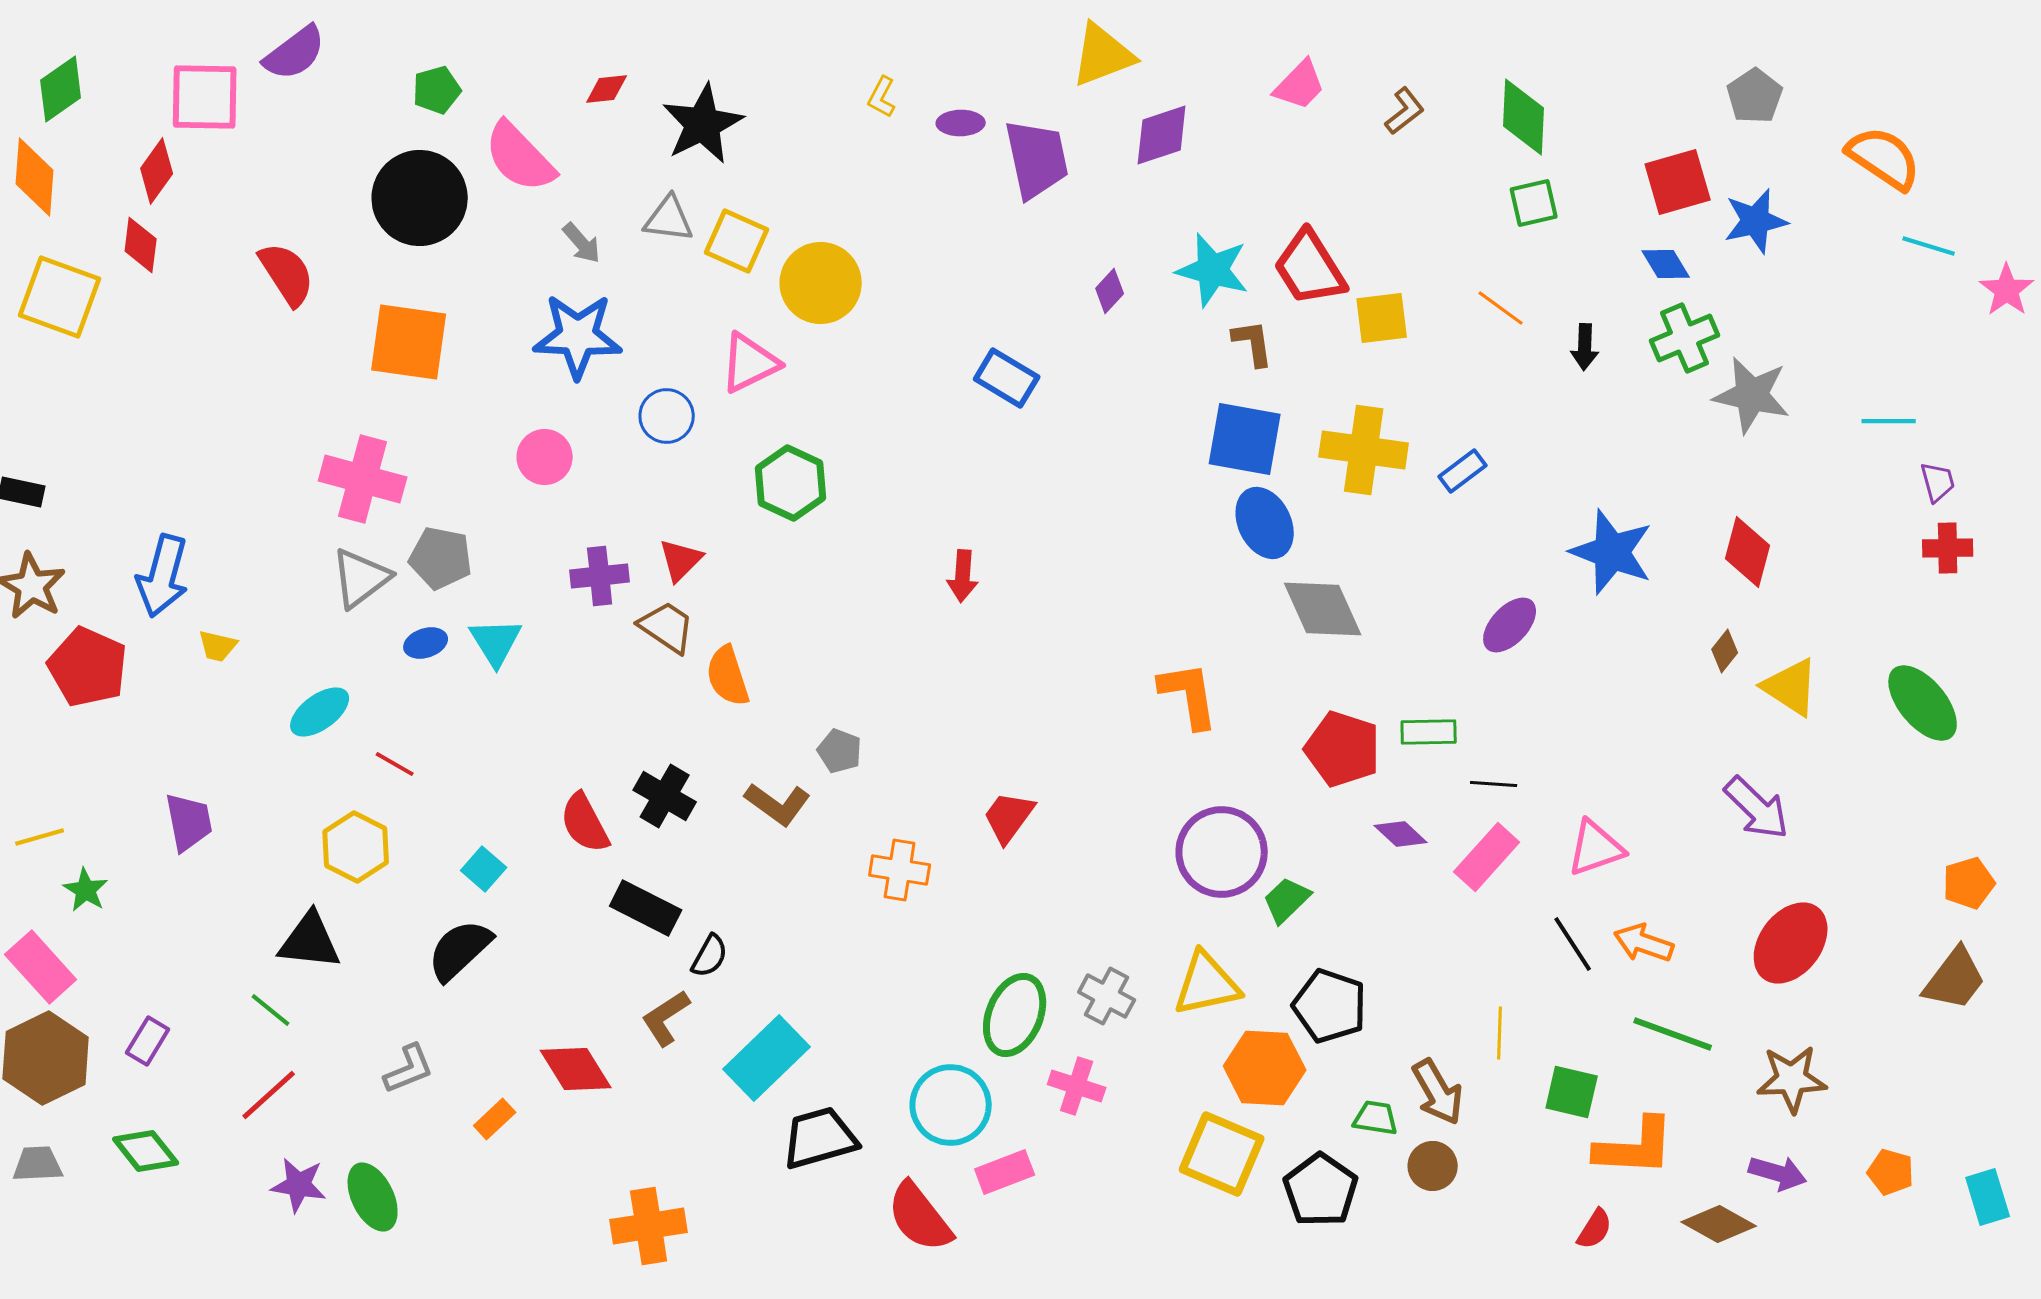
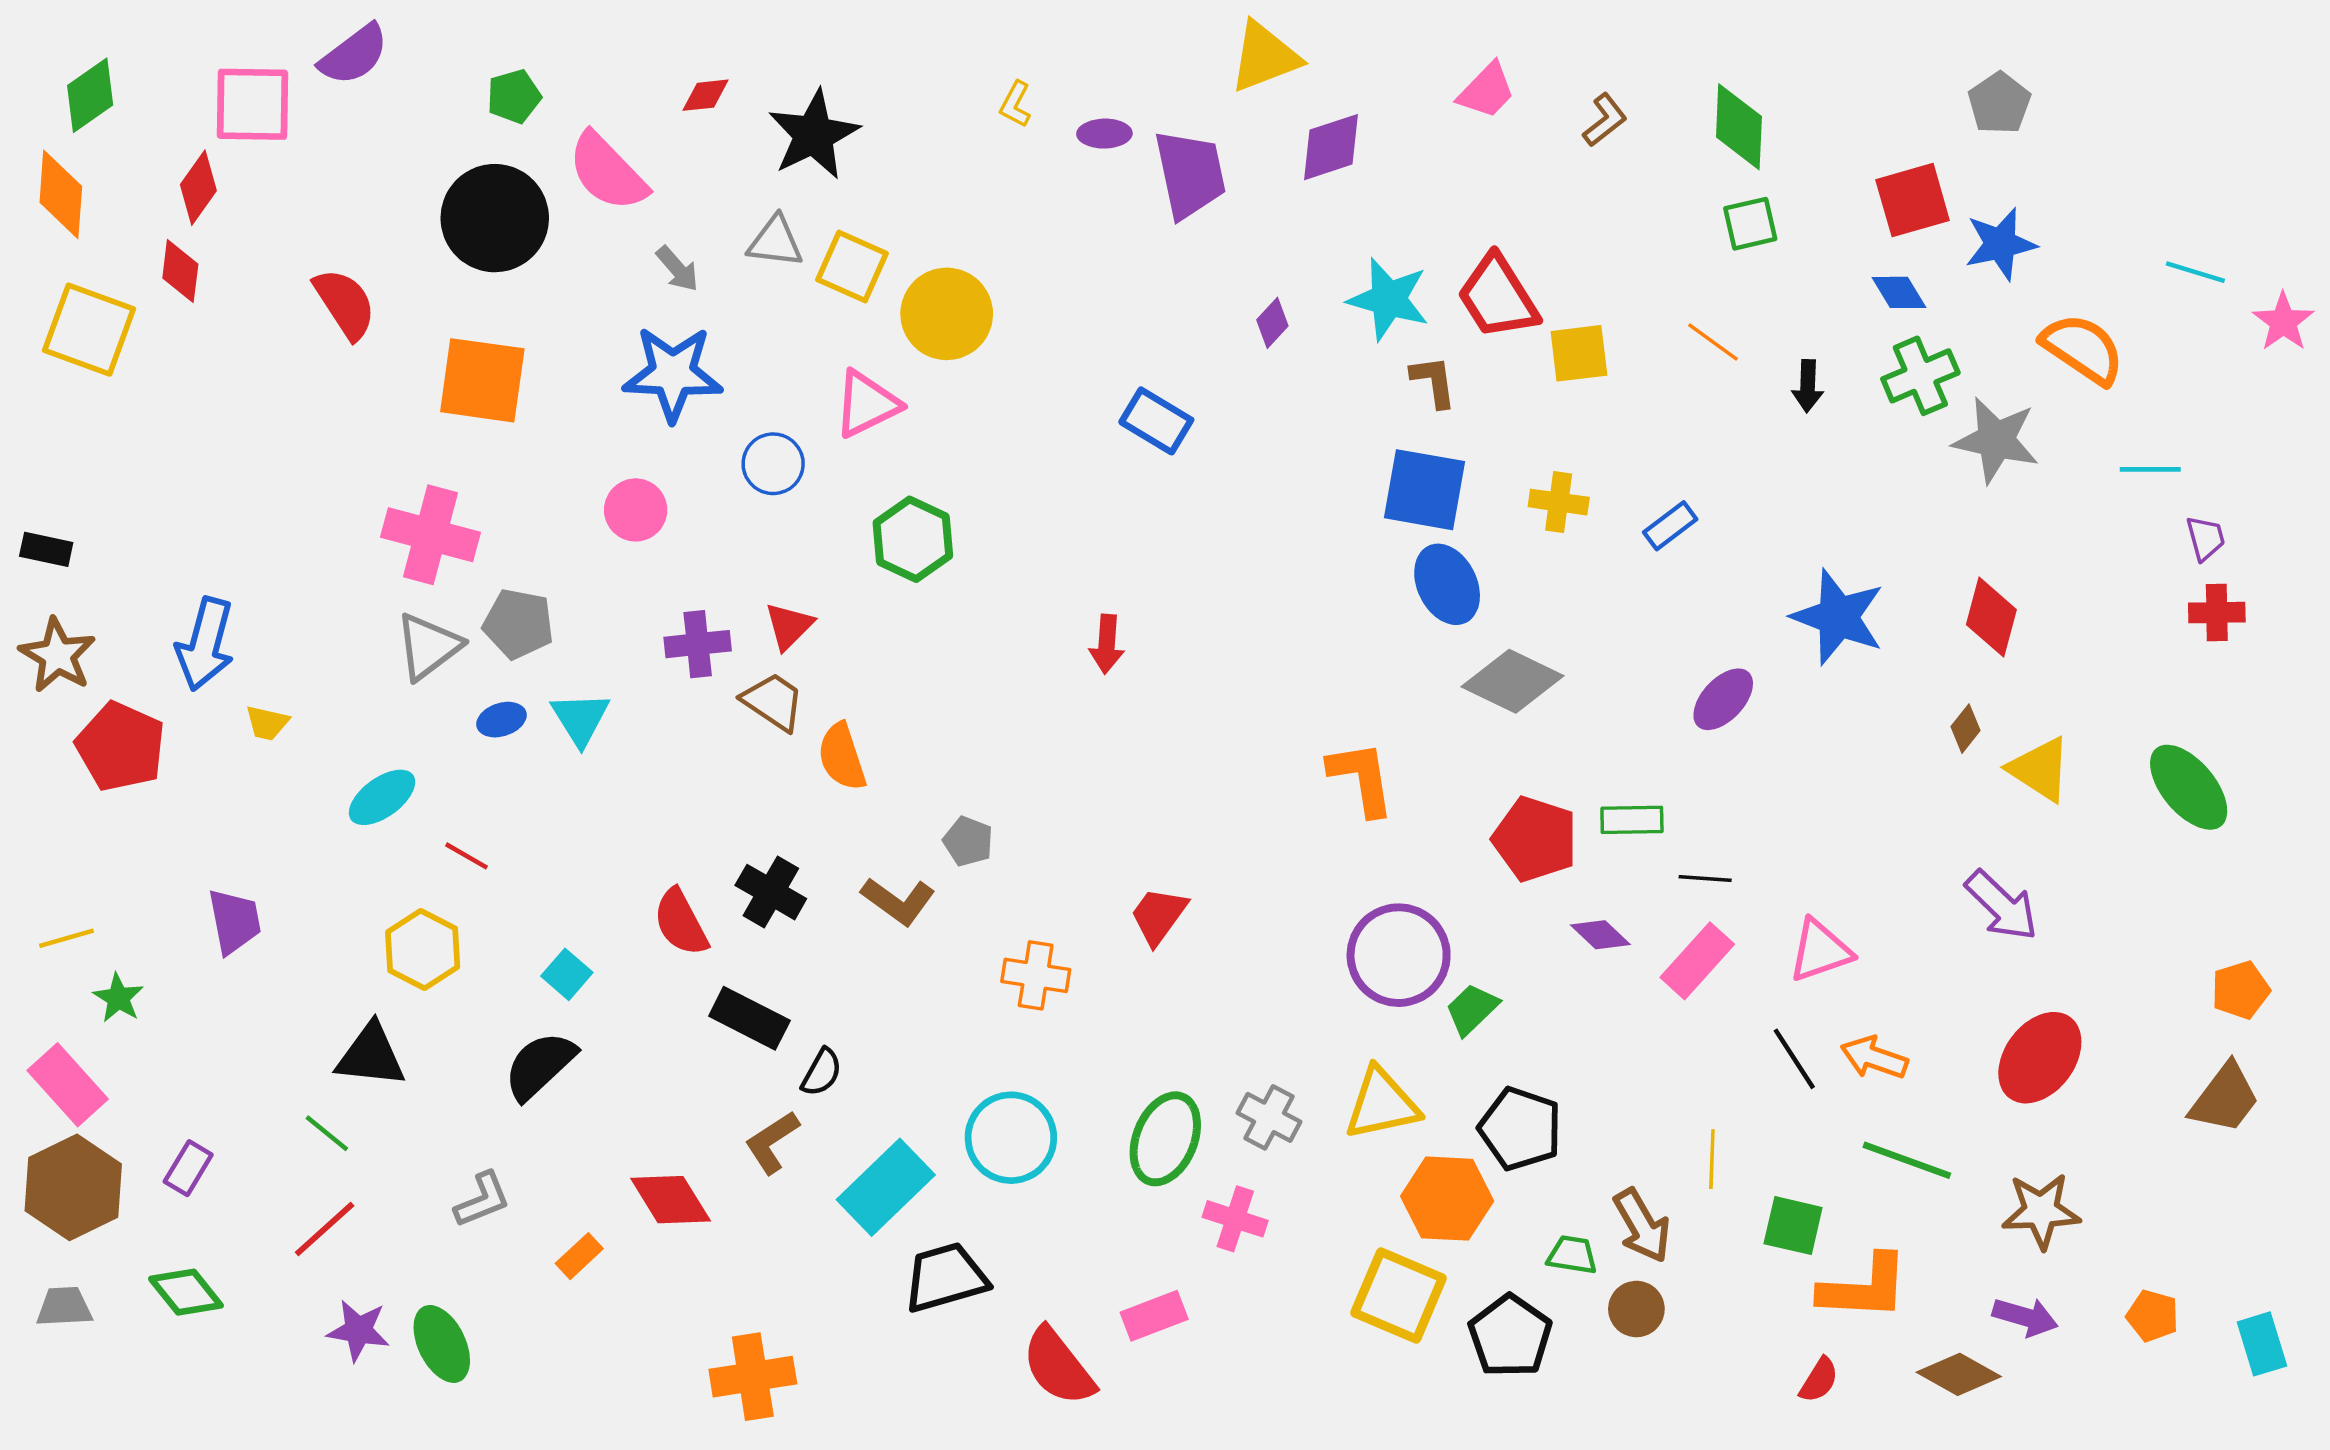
orange semicircle: (1884, 158) -> (2083, 349), moved
yellow cross: (1364, 450) -> (1559, 502), size x0.6
gray diamond: (1323, 609) -> (1512, 681), turned -40
cyan circle: (951, 1105) -> (1011, 1138), moved

